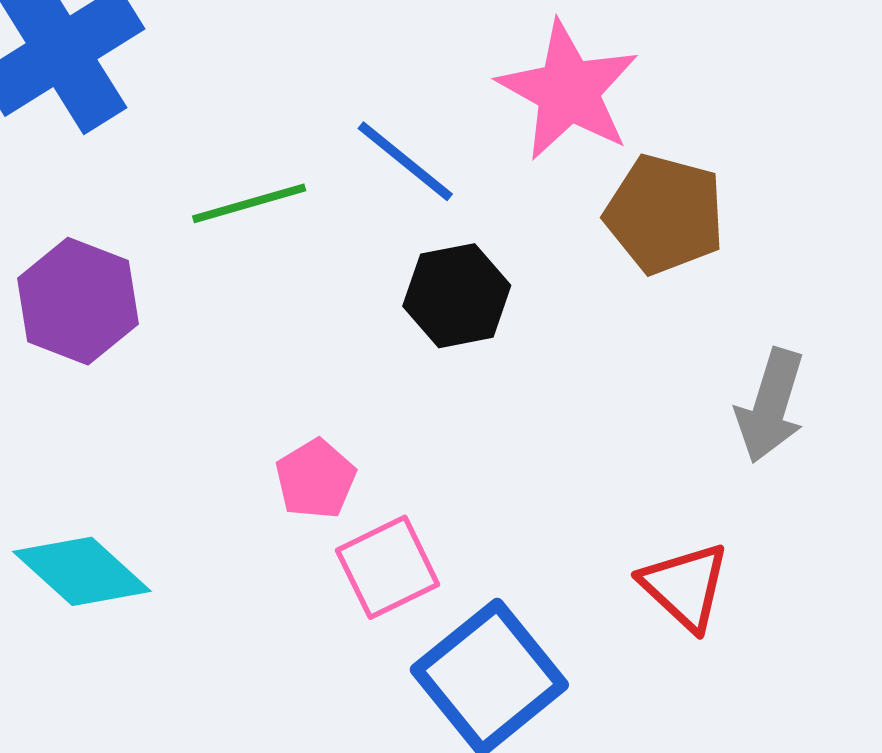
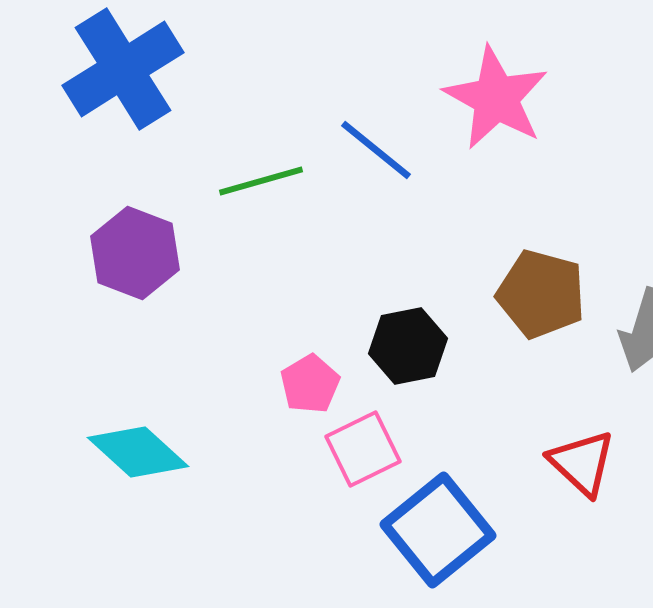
brown pentagon: (665, 214) -> (541, 294), moved
black hexagon: (457, 296) -> (408, 346), moved

